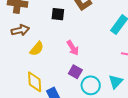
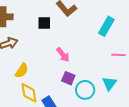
yellow semicircle: (37, 49) -> (22, 71), moved

